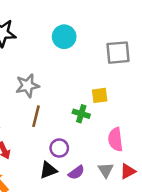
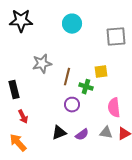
brown line: (36, 116) -> (67, 77), moved
purple circle: (59, 148) -> (72, 105), moved
gray triangle: (106, 170) -> (106, 133), turned -48

